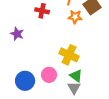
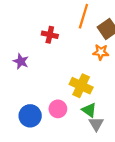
orange star: (75, 17) -> (101, 52), moved
gray triangle: (74, 88) -> (96, 124), moved

